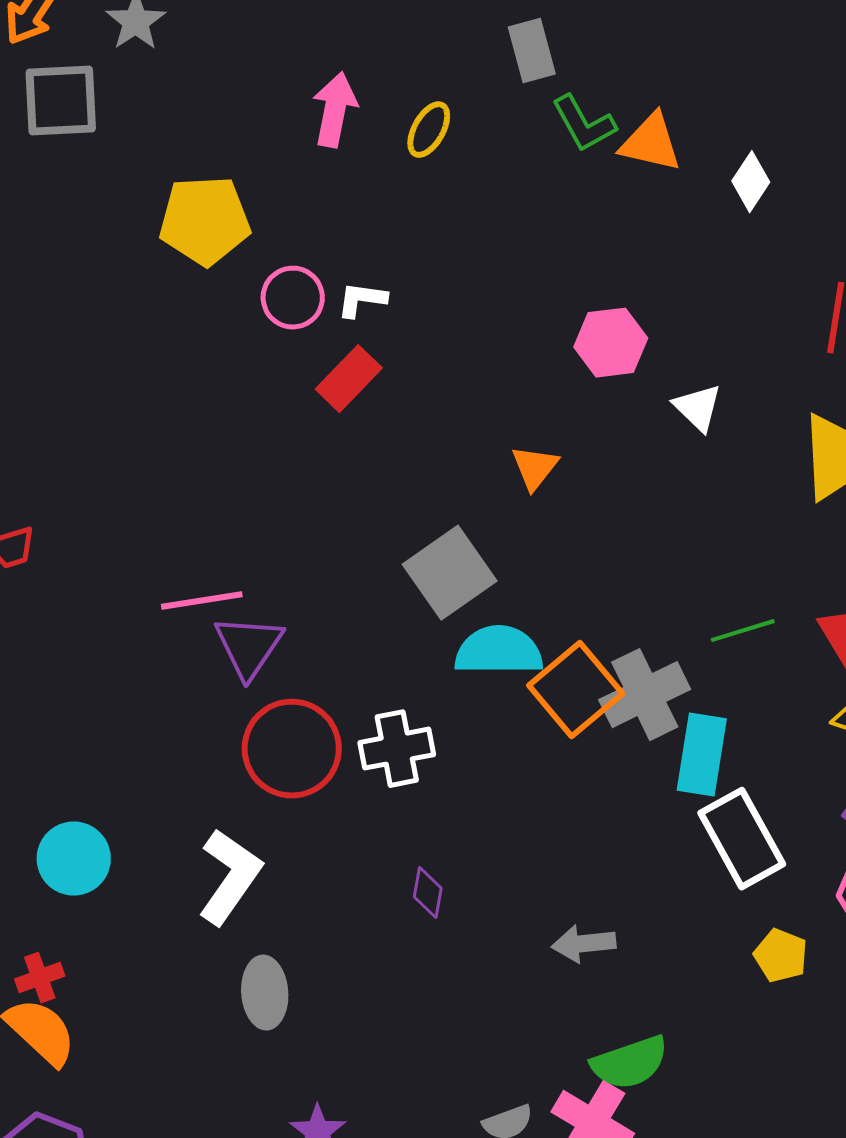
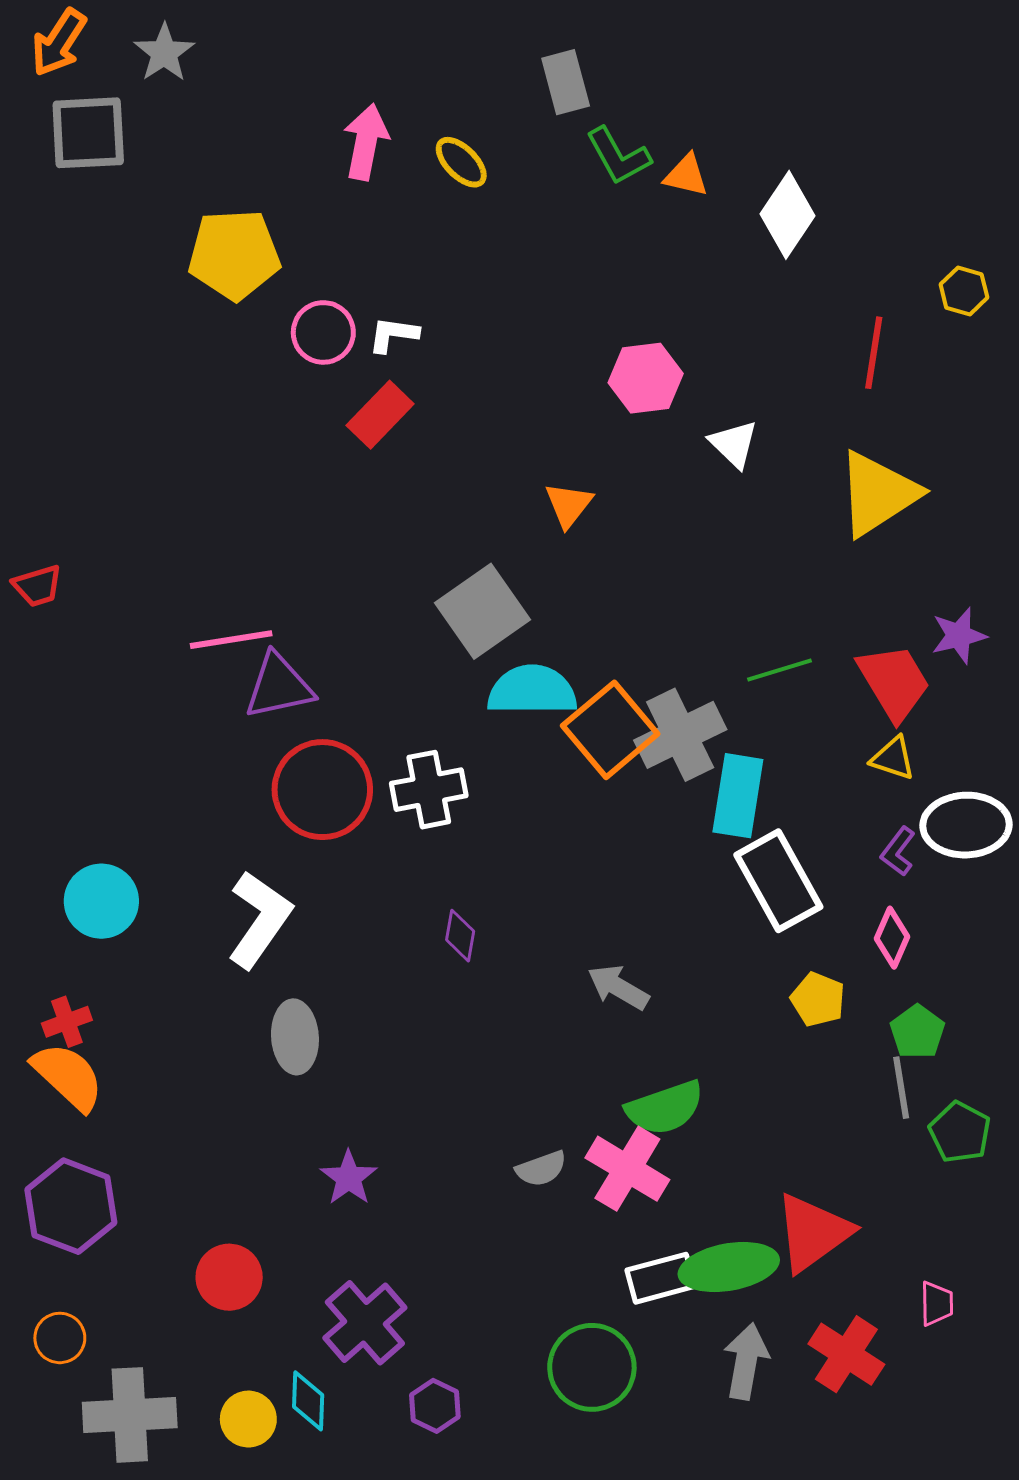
yellow ellipse: (429, 130) -> (461, 162), turned -74
orange triangle: (651, 143) -> (686, 175), size x0.7
white diamond: (751, 182) -> (788, 215), size x1.4
purple triangle: (249, 647) -> (279, 686), turned 44
gray arrow: (584, 944) -> (618, 987), turned 36

